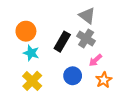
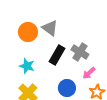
gray triangle: (87, 16) -> (50, 28), moved
orange circle: (26, 31) -> (28, 32), moved

